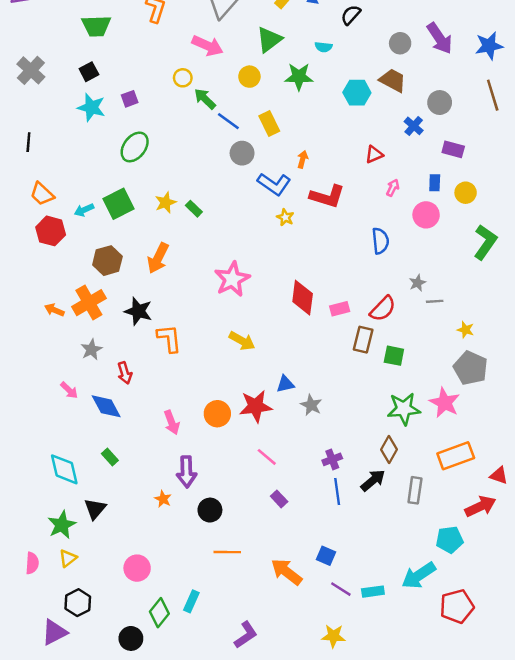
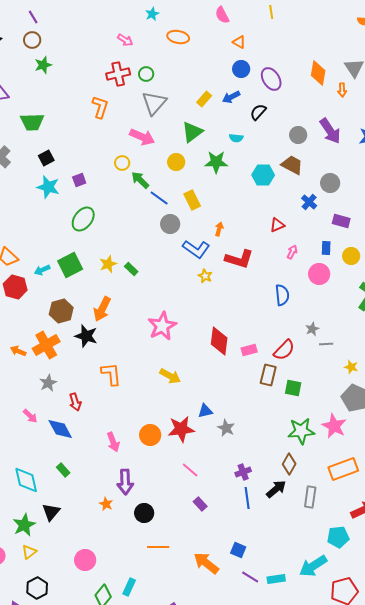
green trapezoid: (96, 26) -> (32, 122), moved
black star: (138, 311) -> (86, 336), moved

